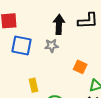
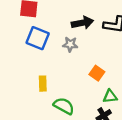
black arrow: (59, 24) -> (82, 23), turned 66

